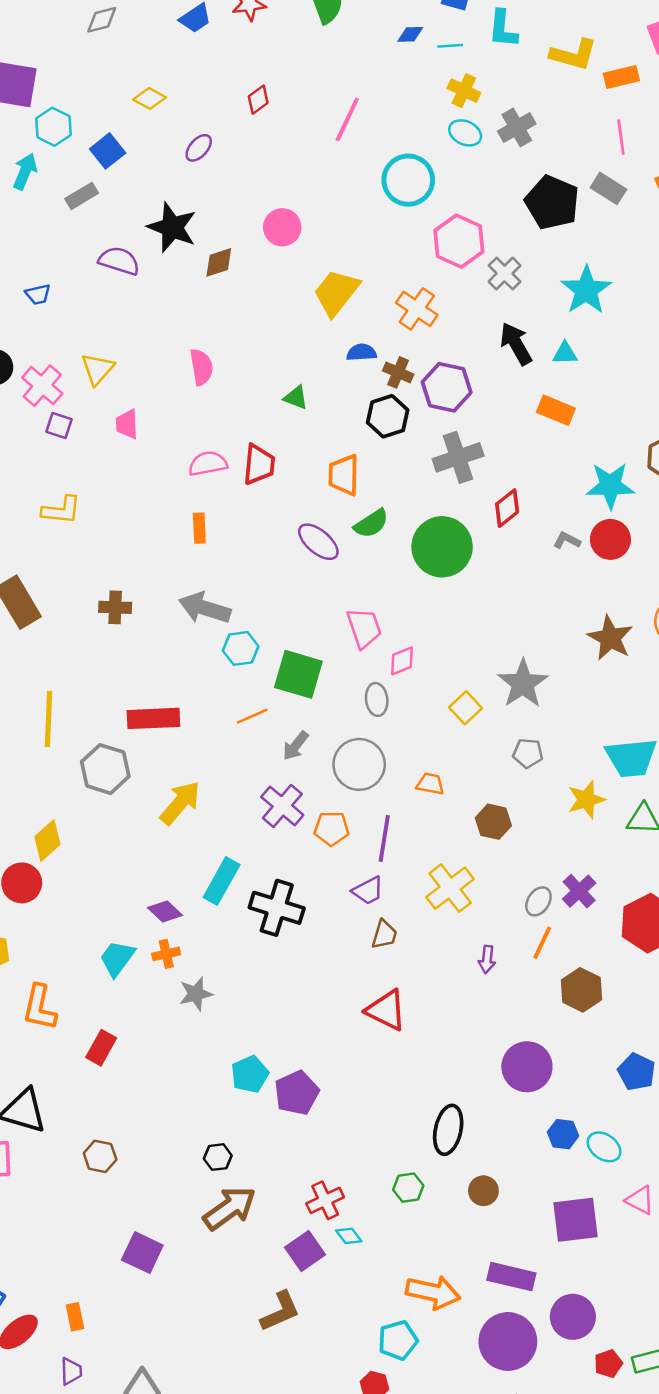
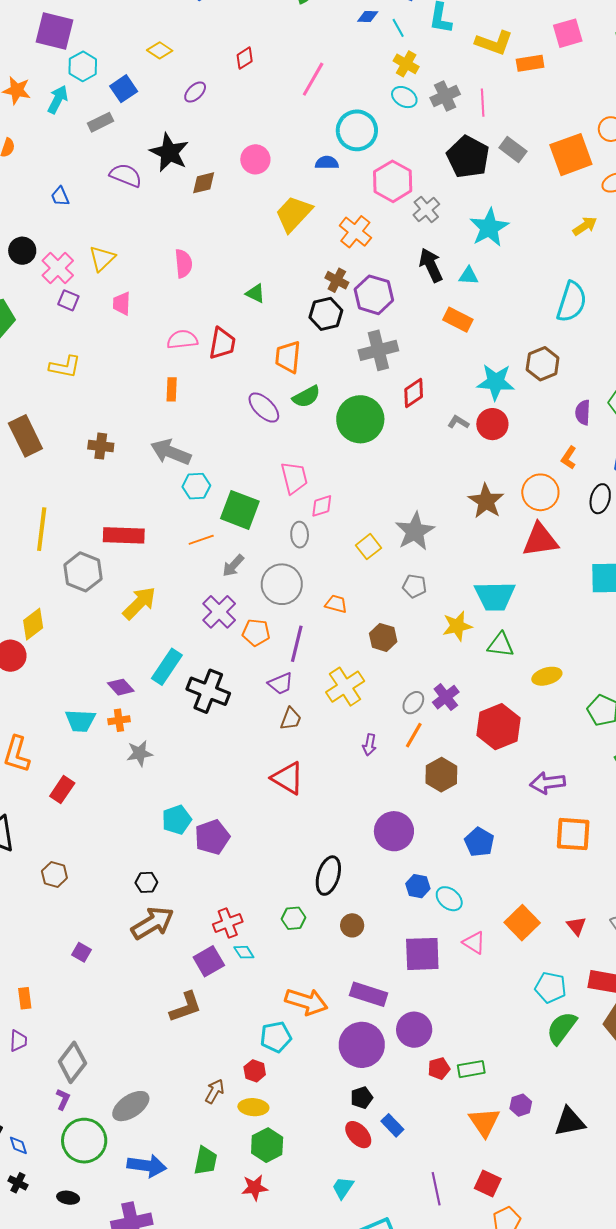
cyan line: (450, 46) -> (398, 28), turned 60
pink line: (621, 137) -> (483, 103), moved
blue trapezoid: (38, 294) -> (60, 196), turned 75
blue semicircle: (362, 352) -> (327, 163), moved
cyan trapezoid: (117, 958) -> (80, 721), turned -128
purple square: (142, 1253) -> (81, 952), size x0.6

